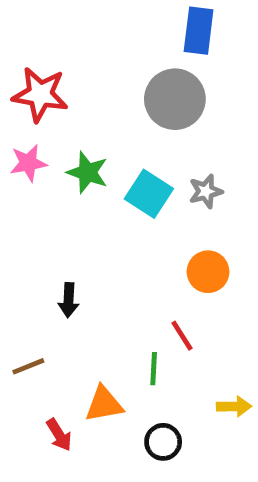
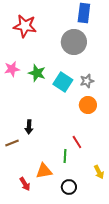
red star: (40, 94) -> (25, 26), moved
orange circle: (208, 272) -> (88, 105), moved
brown line: (28, 366) -> (12, 143), moved
yellow arrow: (234, 406) -> (99, 172), turned 64

